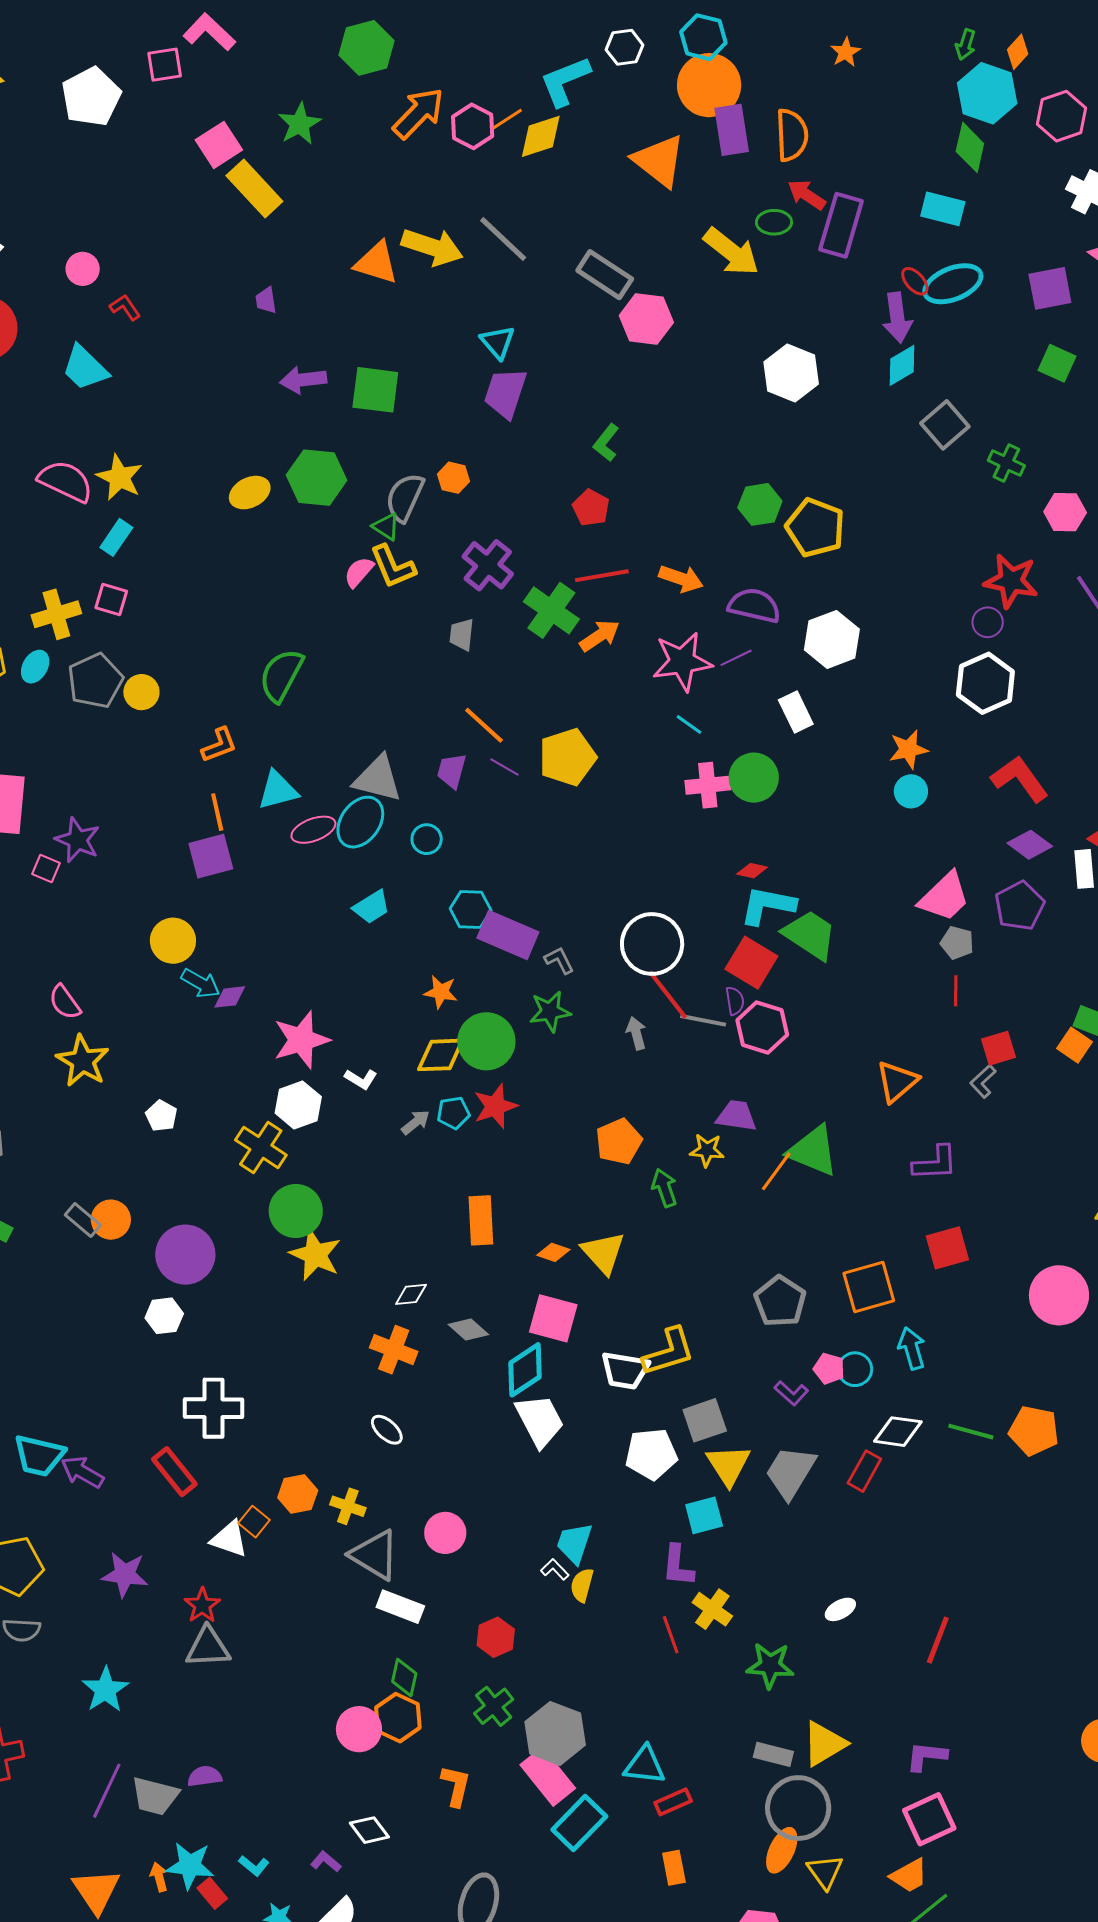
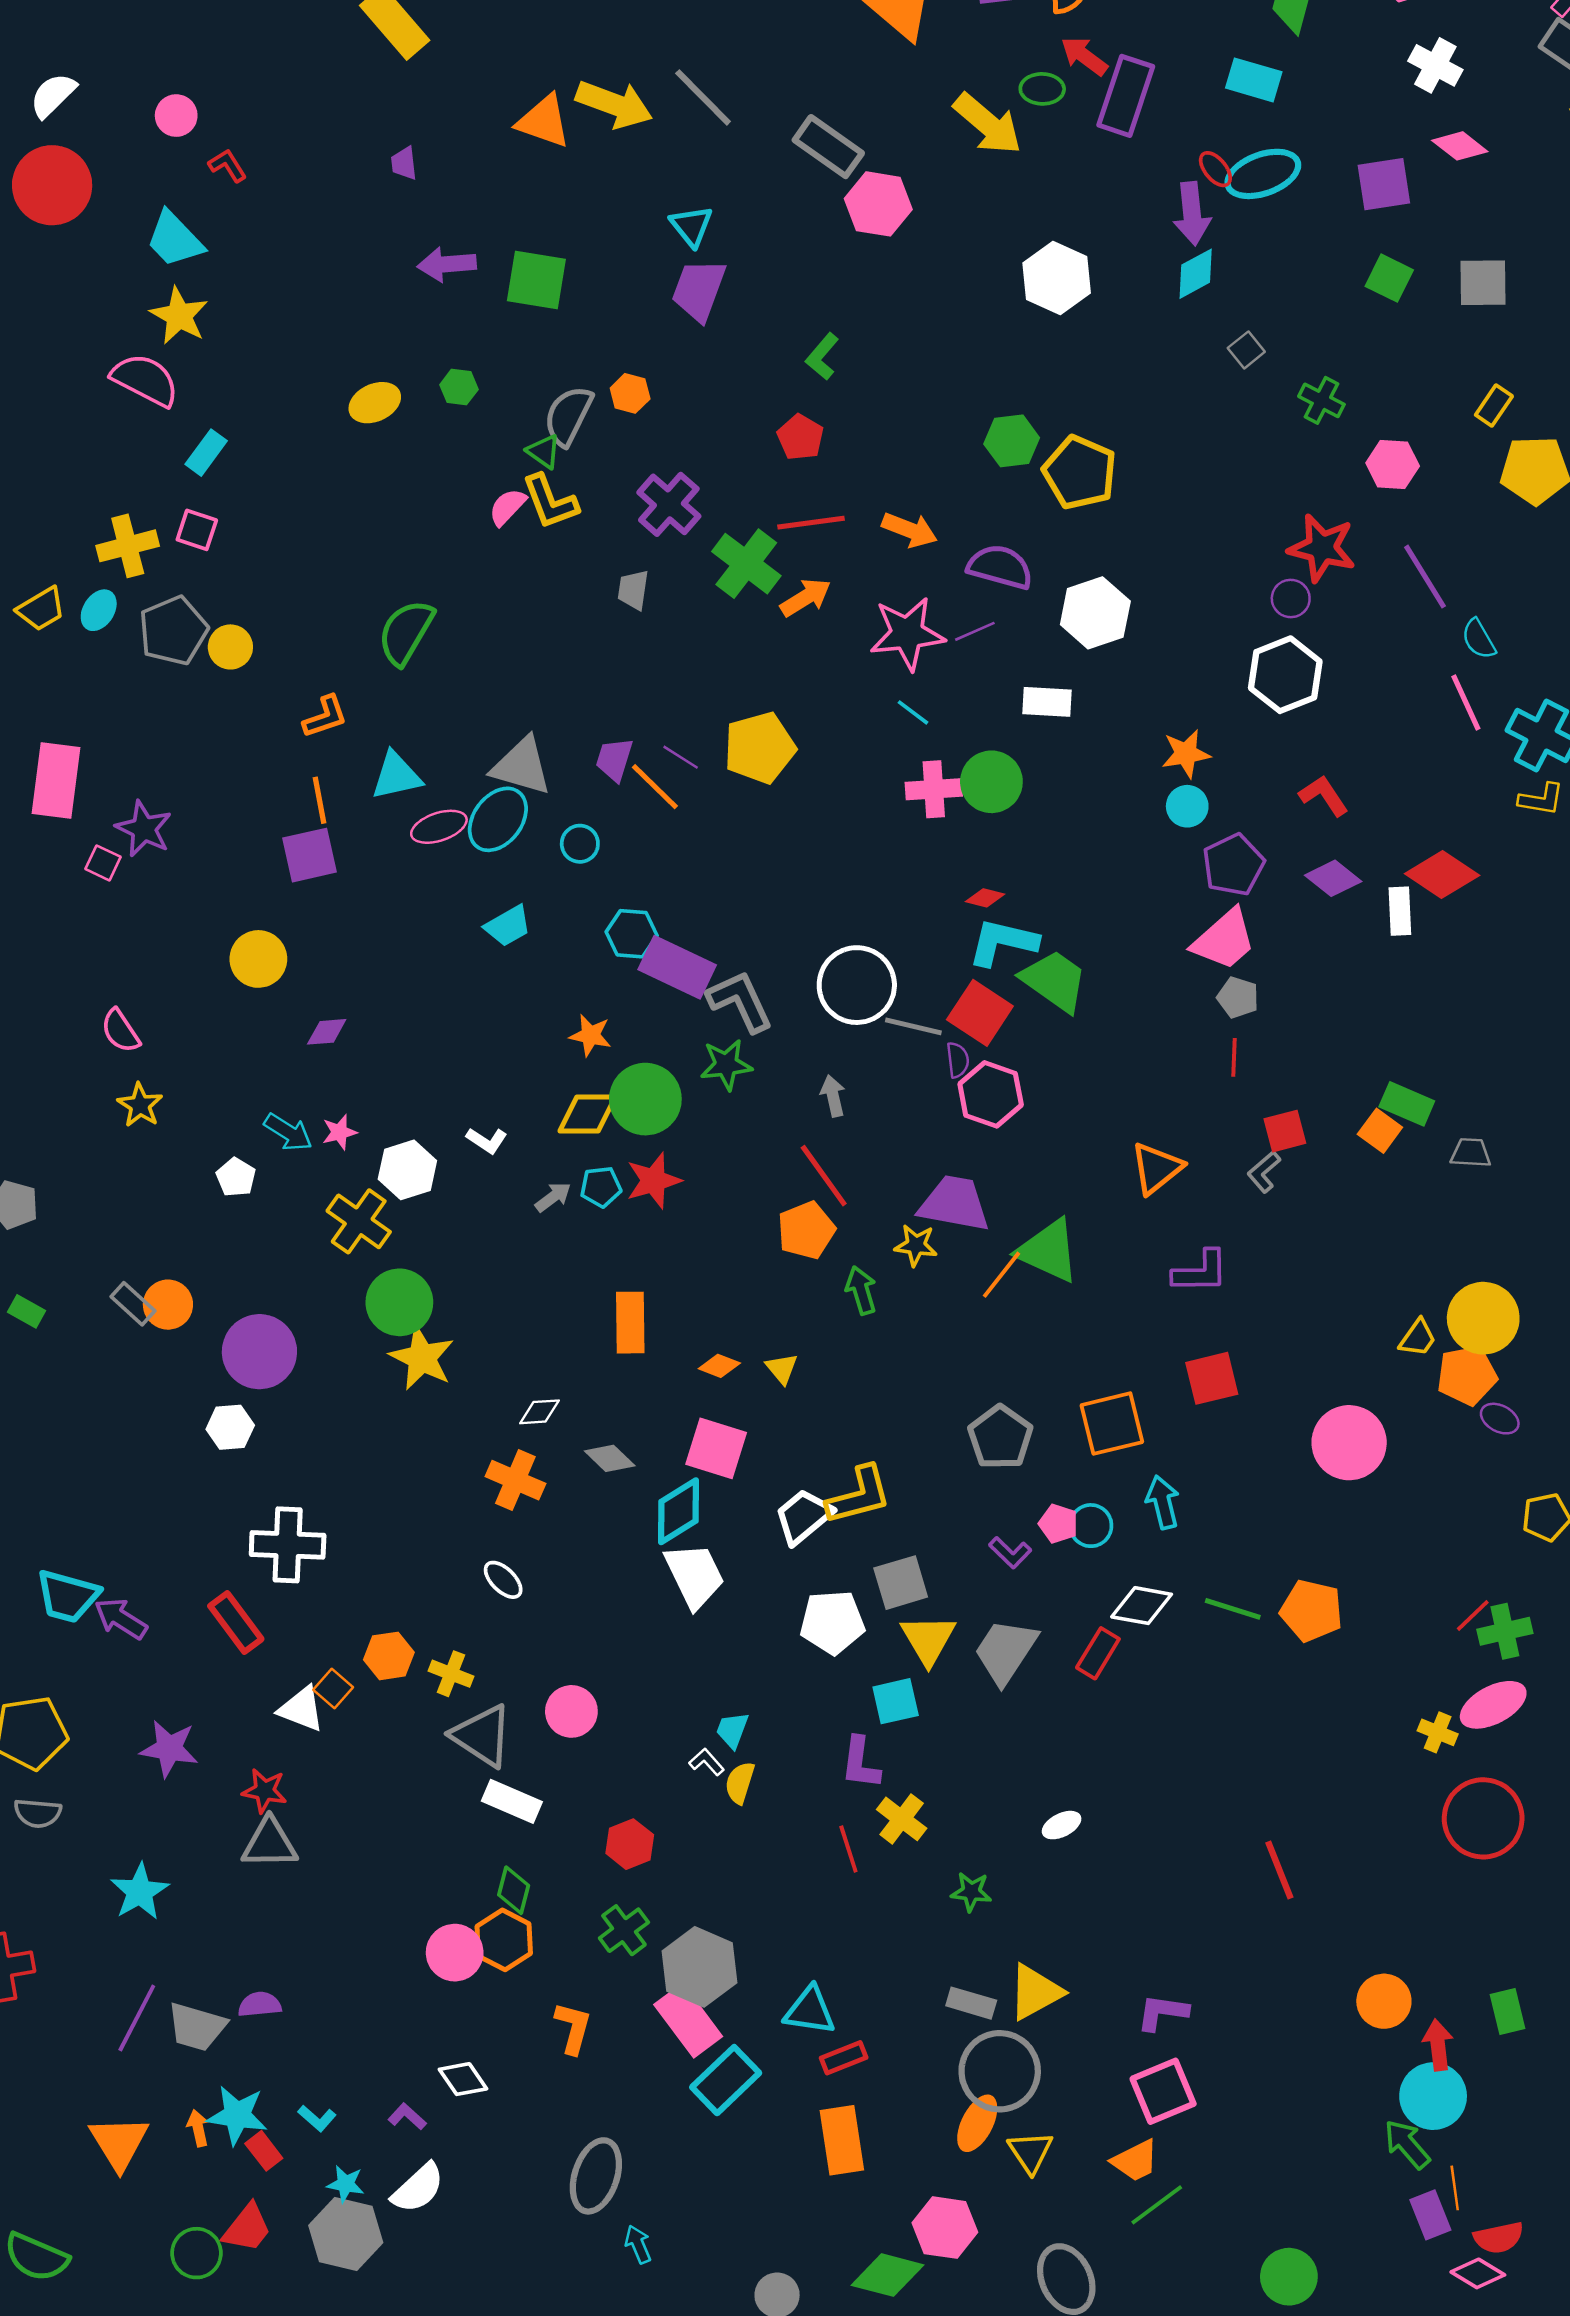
gray square: (945, 425) -> (1246, 350), size x0.6
yellow star: (119, 477) -> (179, 316), moved
green hexagon: (317, 478) -> (459, 387), size x0.5
white rectangle: (796, 712) -> (1047, 702), turned -63
orange line: (484, 725) -> (655, 787), moved
red L-shape: (1020, 779) -> (1324, 796), size x0.7
purple pentagon: (1020, 906) -> (1233, 865), moved
gray L-shape: (559, 960) -> (740, 1001), size x1.8
cyan arrow: (201, 983) -> (288, 1132), moved
red line: (668, 995) -> (824, 1176), moved
gray line: (703, 1020) -> (913, 1026), moved
pink star: (301, 1040) -> (339, 1132), moved, size x0.5
yellow star: (83, 1061) -> (140, 1105), size x0.7
purple trapezoid: (736, 1116) -> (954, 1204), size x1.4
yellow triangle: (603, 1253) -> (782, 1369), size x0.6
white trapezoid: (625, 1370) -> (803, 1517), turned 129
cyan trapezoid: (574, 1543) -> (732, 1730), size x0.7
red star: (202, 1605) -> (264, 1791), turned -30
red line: (938, 1640) -> (1279, 1870), moved, turned -45
green star: (770, 1665) -> (971, 1892), size x0.7
orange rectangle: (674, 1868) -> (842, 2140), size x1.6

